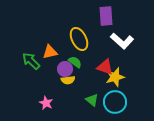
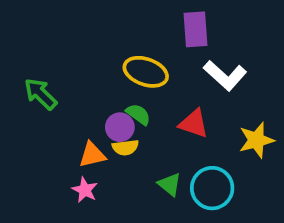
yellow ellipse: (79, 39) -> (146, 72), turned -45
orange triangle: (50, 52) -> (92, 155), moved
green arrow: (31, 61) -> (41, 94), moved
yellow star: (115, 77) -> (256, 140), moved

